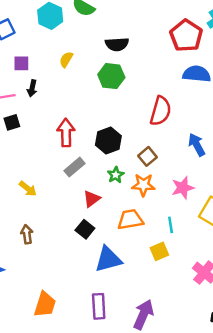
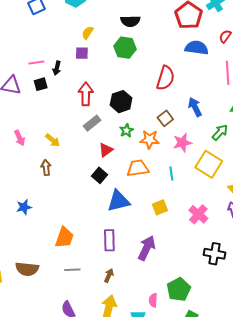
purple square: (21, 63) -> (82, 53), moved
black arrow: (32, 88) -> (57, 68), moved
brown square: (148, 156) -> (165, 118), moved
brown arrow: (27, 234) -> (46, 168), moved
yellow square: (159, 251) -> (160, 207), moved

